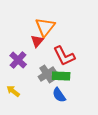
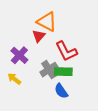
orange triangle: (45, 27) -> (47, 22), turned -40
yellow arrow: (13, 91) -> (14, 79), moved

